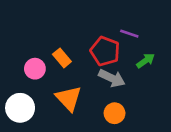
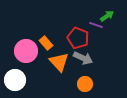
green arrow: (146, 61) -> (107, 16), moved
pink circle: (35, 69) -> (26, 51), size x1.5
orange triangle: (69, 98) -> (59, 62), moved

